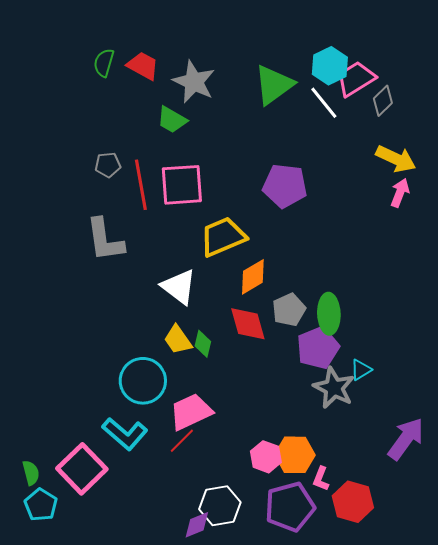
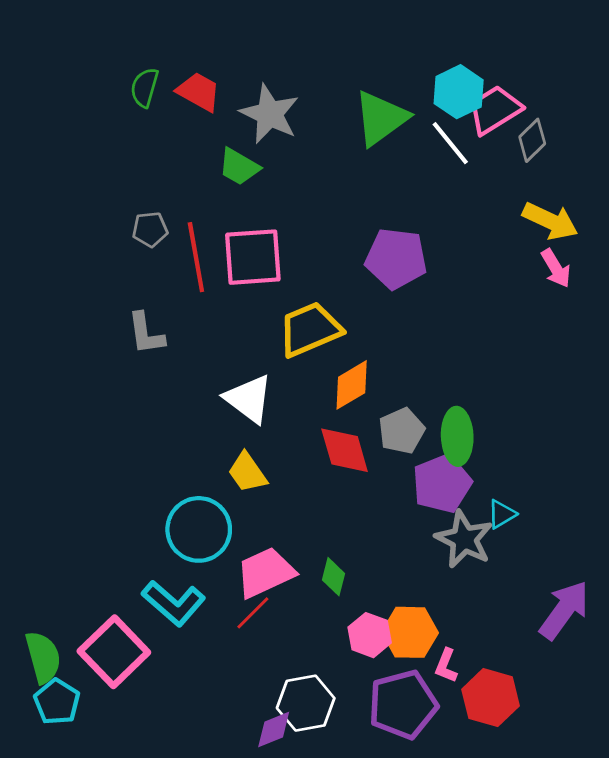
pink arrow: (400, 193) -> (556, 268), turned 128
gray L-shape: (105, 240) -> (146, 334), size x0.7
green diamond: (203, 344) -> (334, 577), moved
green semicircle: (31, 473) -> (43, 657), size x1.5

